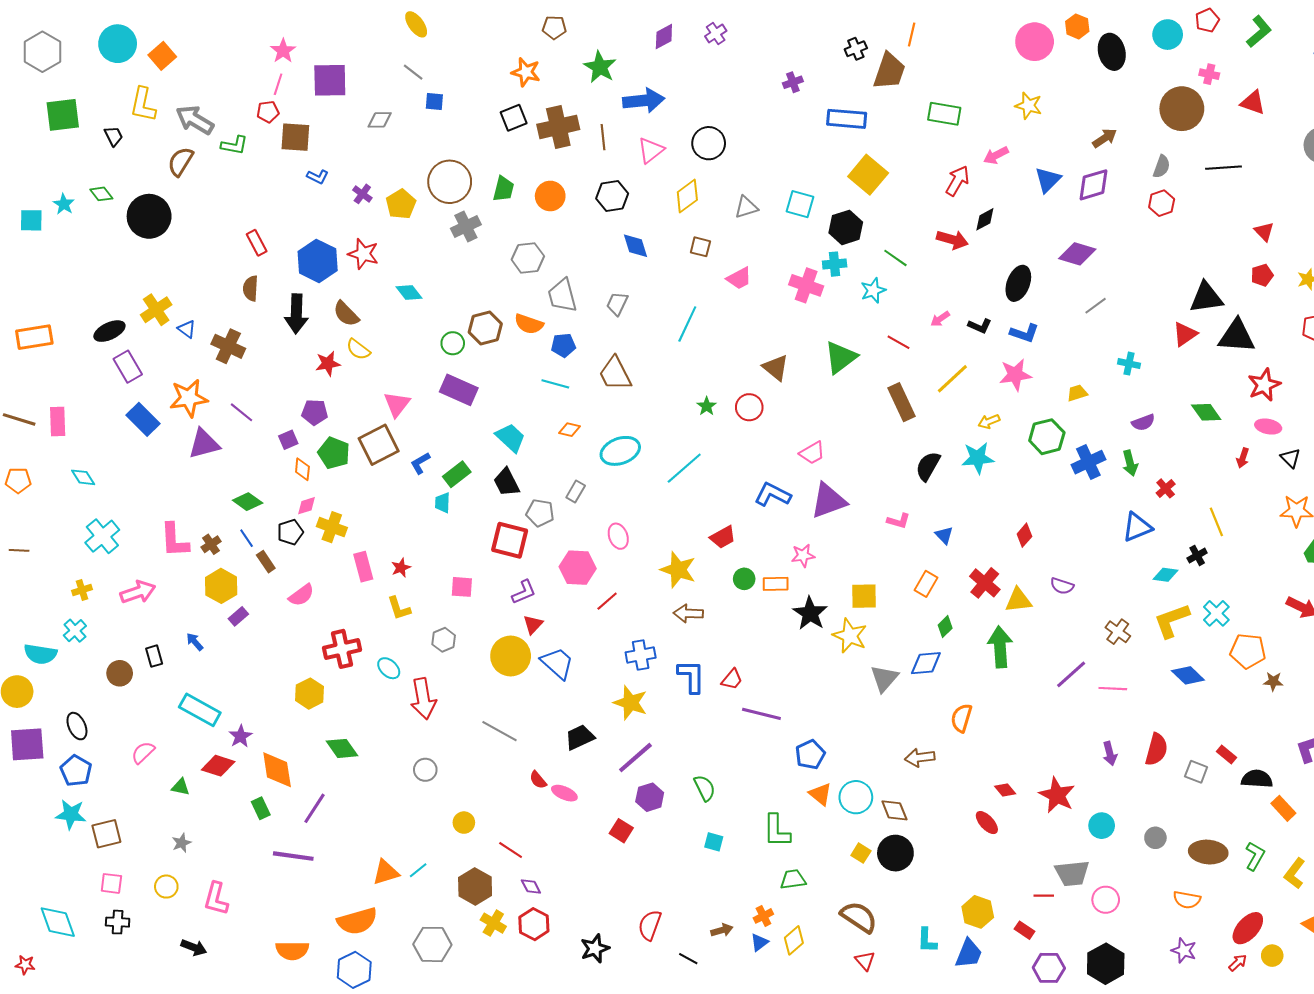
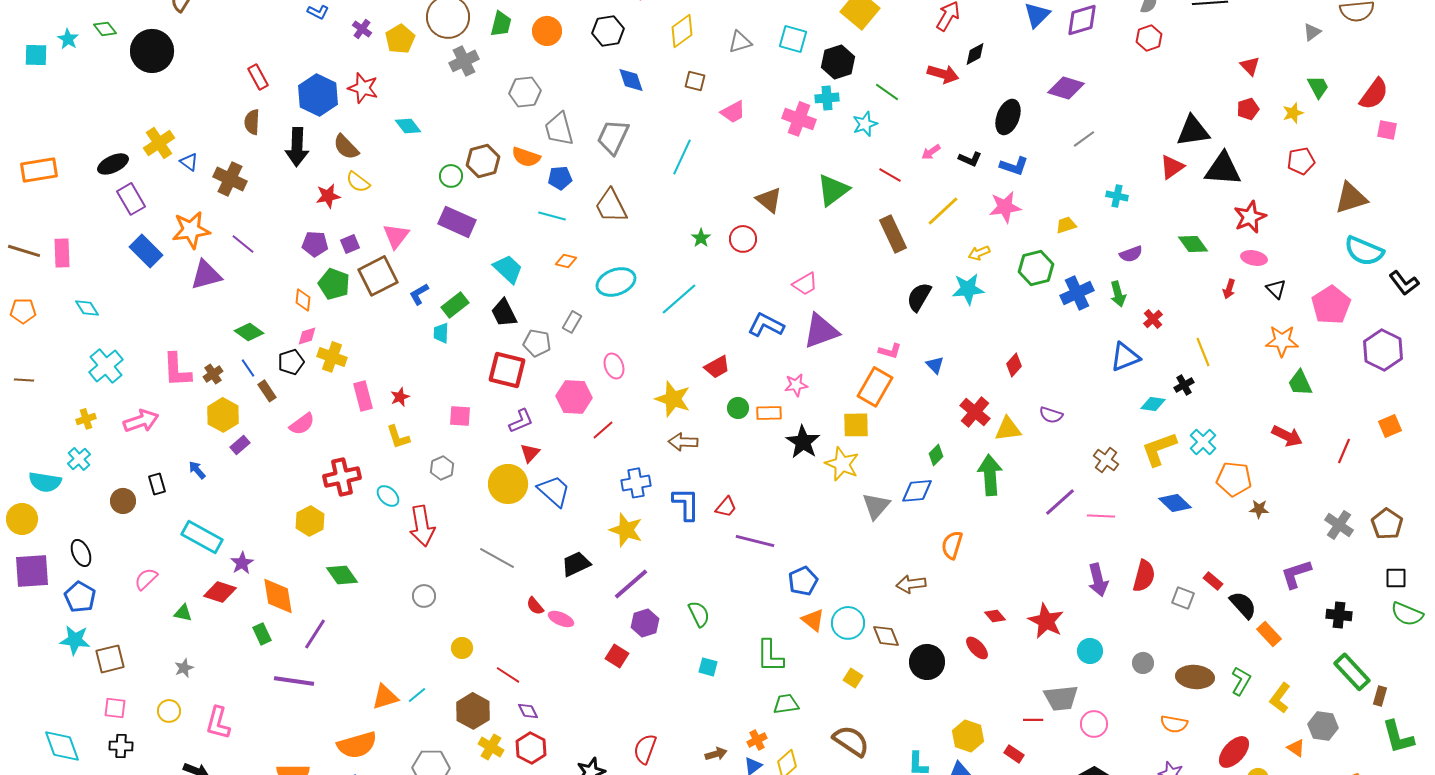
gray trapezoid: (617, 304) -> (613, 137), size x1.5
purple square: (288, 440) -> (350, 244), moved
orange rectangle: (926, 584) -> (875, 387), moved, size x1.5
purple arrow: (1110, 754) -> (1098, 580), size x1.4
black semicircle: (1257, 779) -> (1243, 605), turned 44
black circle: (895, 853) -> (927, 662), moved

